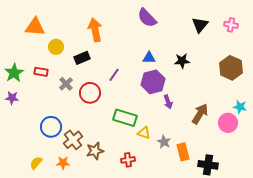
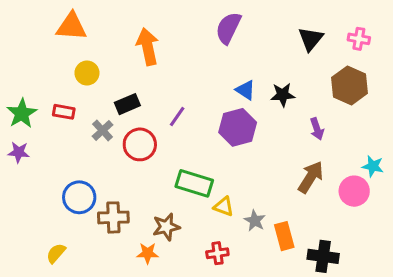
purple semicircle: (147, 18) -> (228, 28), turned 70
orange triangle: (35, 27) -> (71, 26), moved
black rectangle: (82, 58) -> (127, 104), moved
blue triangle: (149, 58) -> (245, 90), moved, turned 32
brown hexagon: (231, 68) -> (350, 85), moved
purple arrow: (168, 102) -> (317, 129), moved
brown cross: (73, 140) -> (113, 217), turned 36
brown star: (95, 151) -> (166, 227), moved
red cross: (128, 160) -> (217, 253), moved
orange star: (63, 163) -> (148, 253), moved

